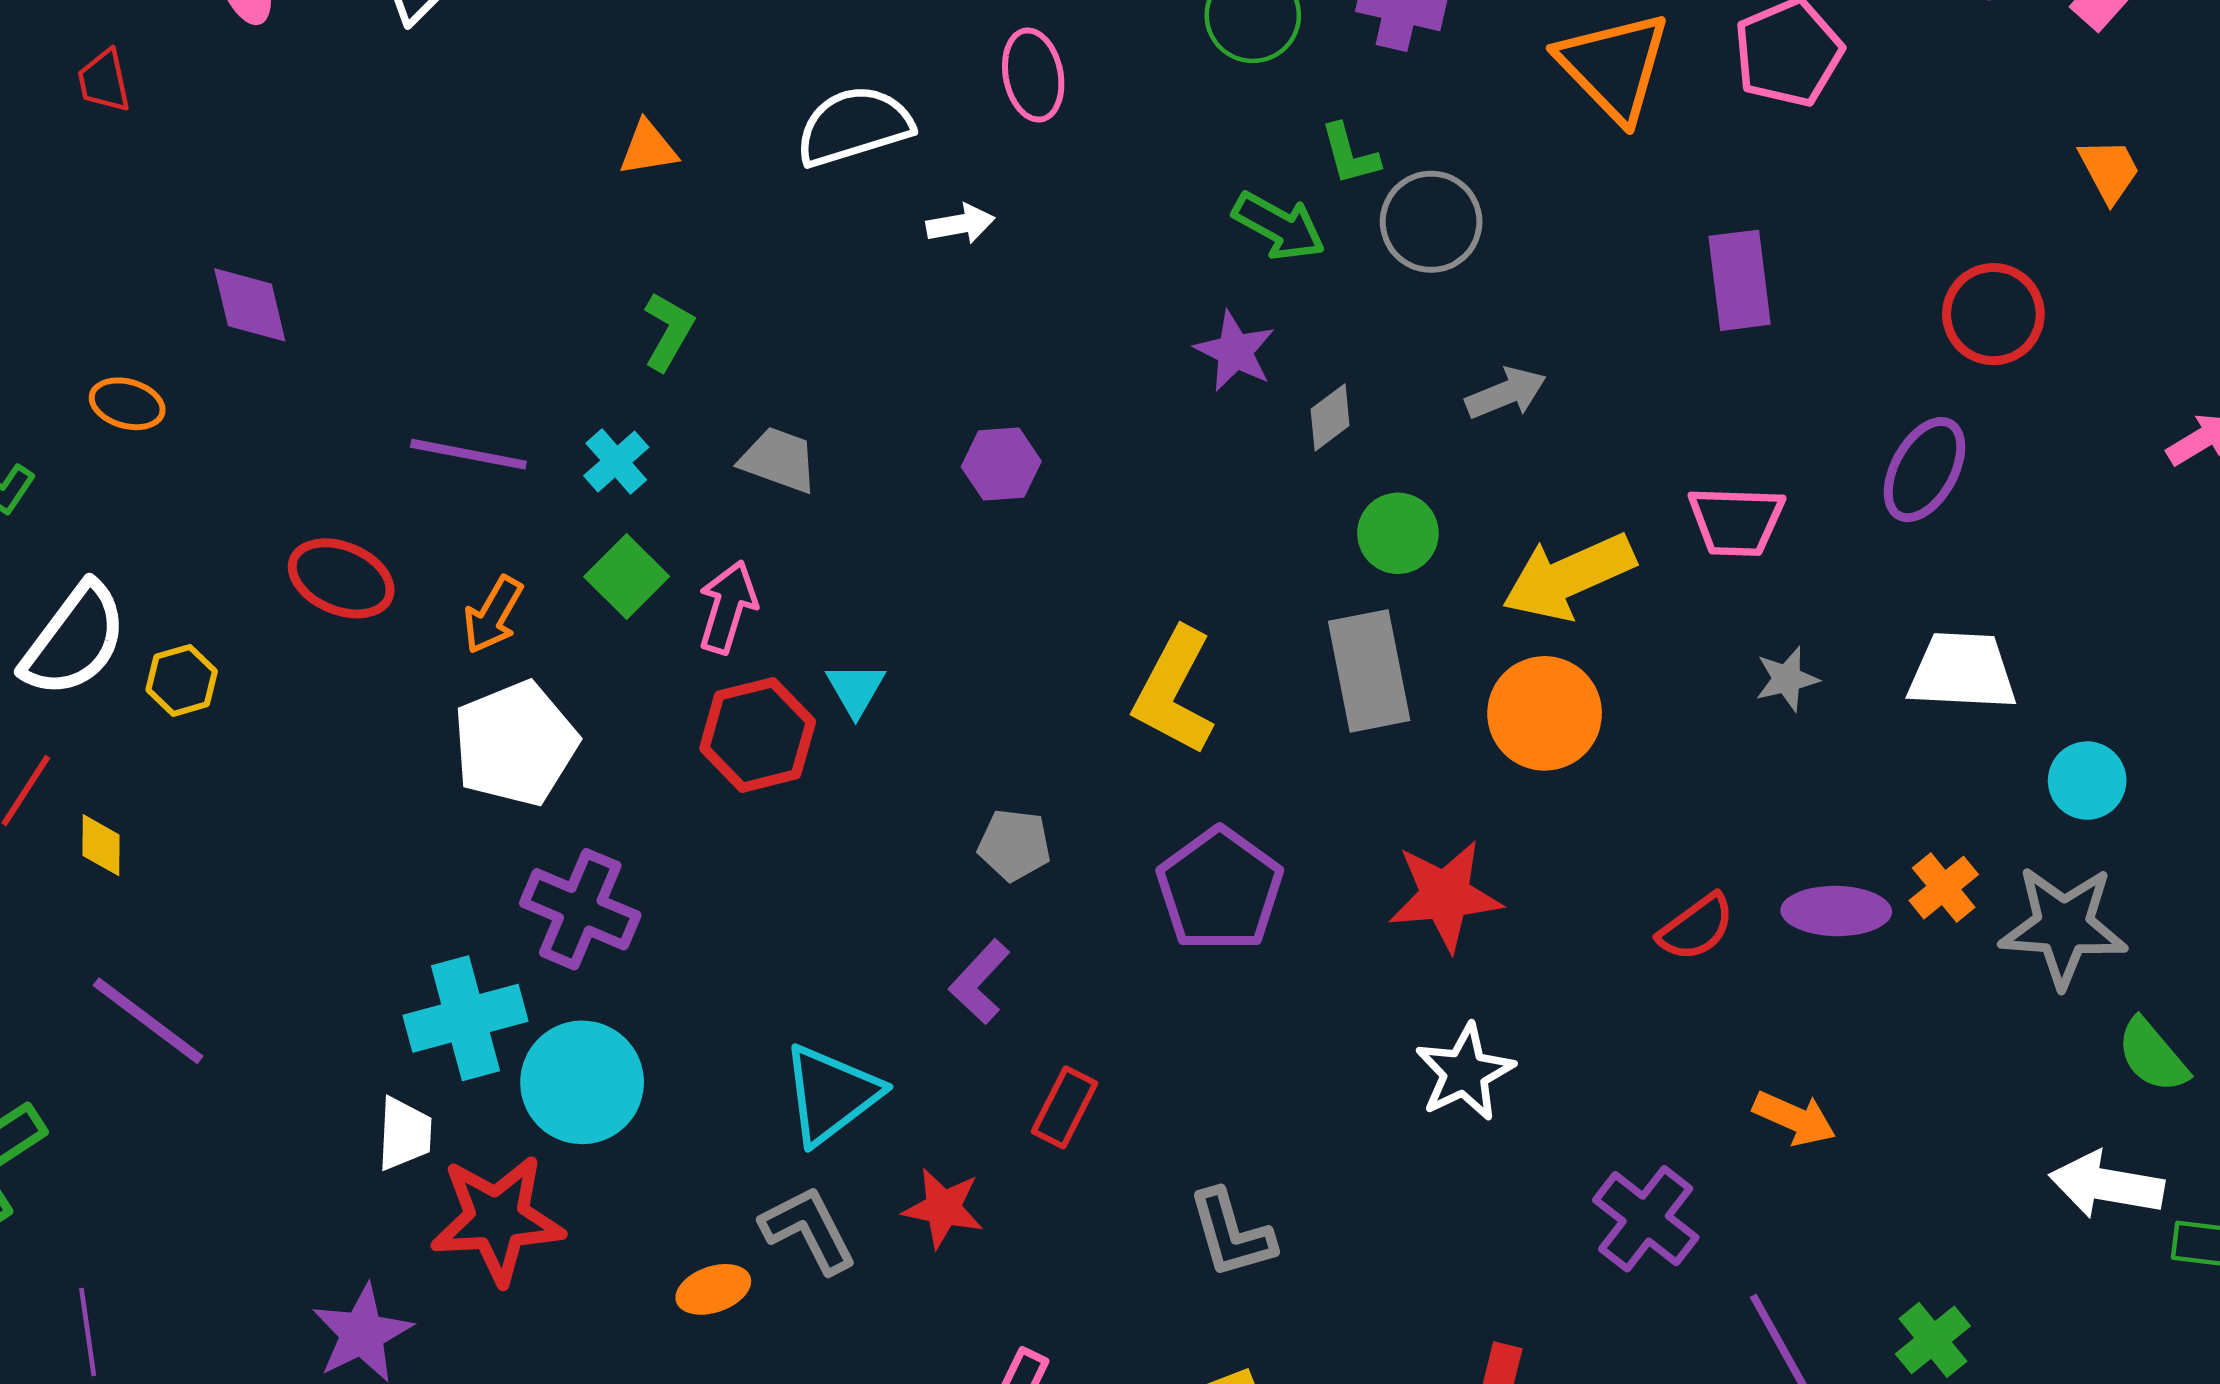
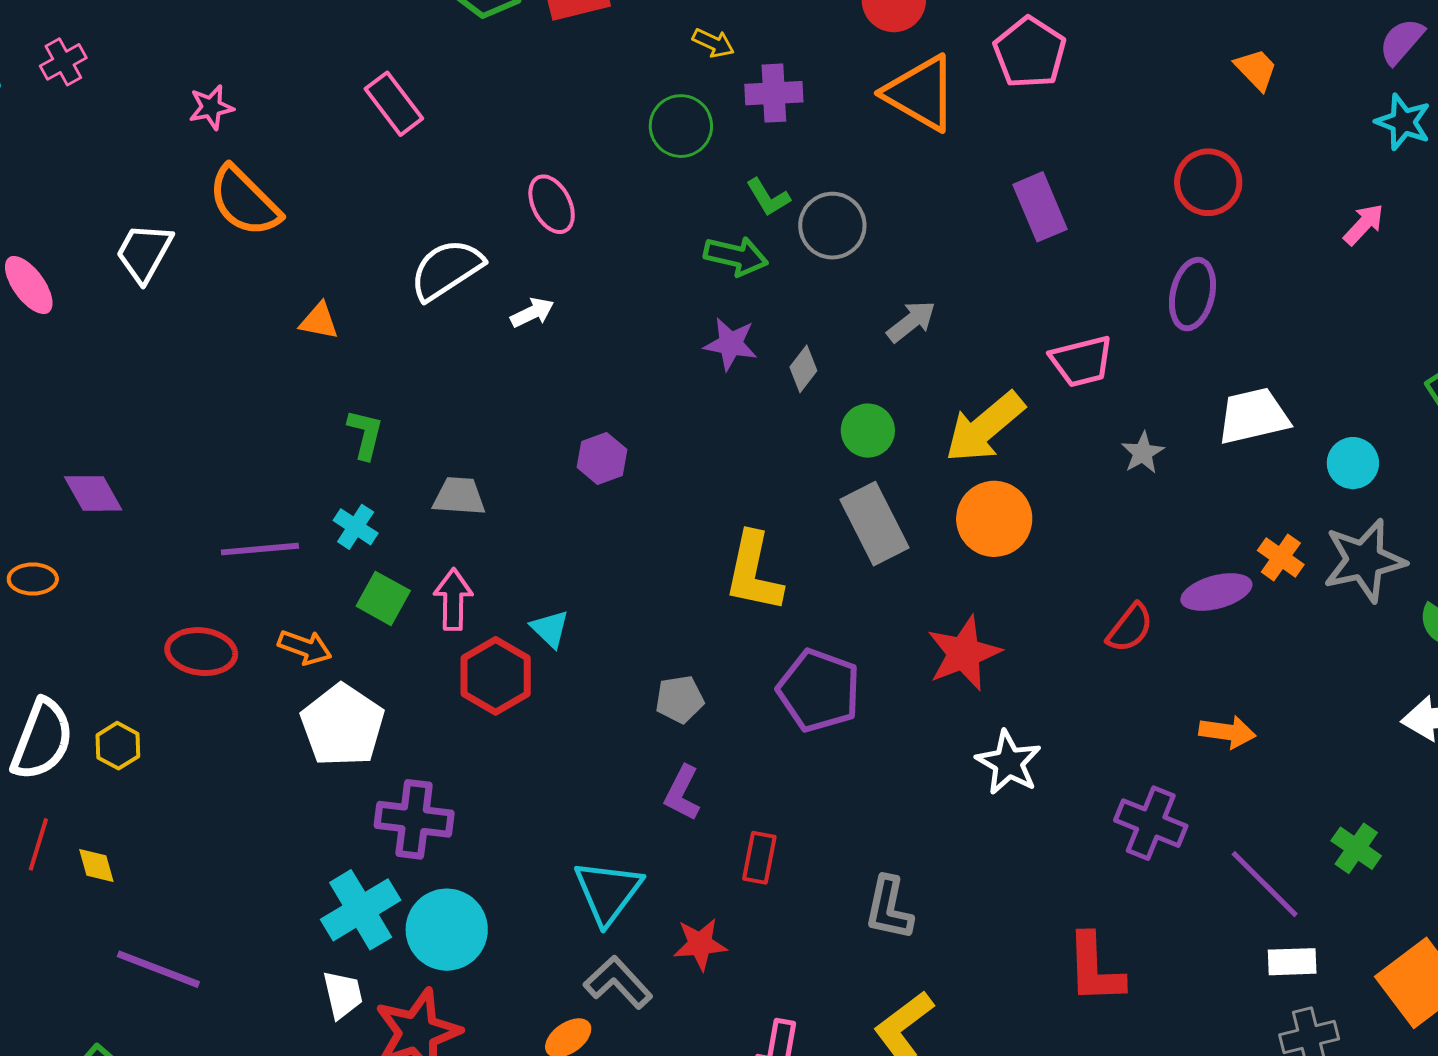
orange triangle: (648, 148) -> (319, 321), turned 36
orange arrow: (493, 615) -> (305, 647), turned -84
gray L-shape: (1231, 1234) -> (889, 908), turned 44

